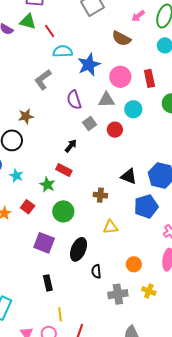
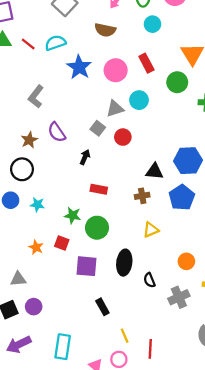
cyan semicircle: (63, 51) -> (55, 43), moved
purple semicircle: (74, 100) -> (57, 132), moved
gray triangle: (106, 100) -> (115, 109), moved
red circle: (115, 130) -> (123, 137), moved
red rectangle: (64, 170) -> (99, 189), moved
green star: (47, 185) -> (73, 215), moved
brown cross: (100, 195) -> (142, 196), moved
red square: (28, 207) -> (62, 243), moved

